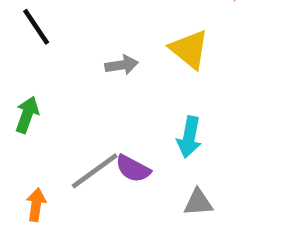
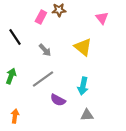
gray arrow: (122, 65) -> (45, 50), moved, turned 56
gray line: (95, 171) -> (43, 79), moved

